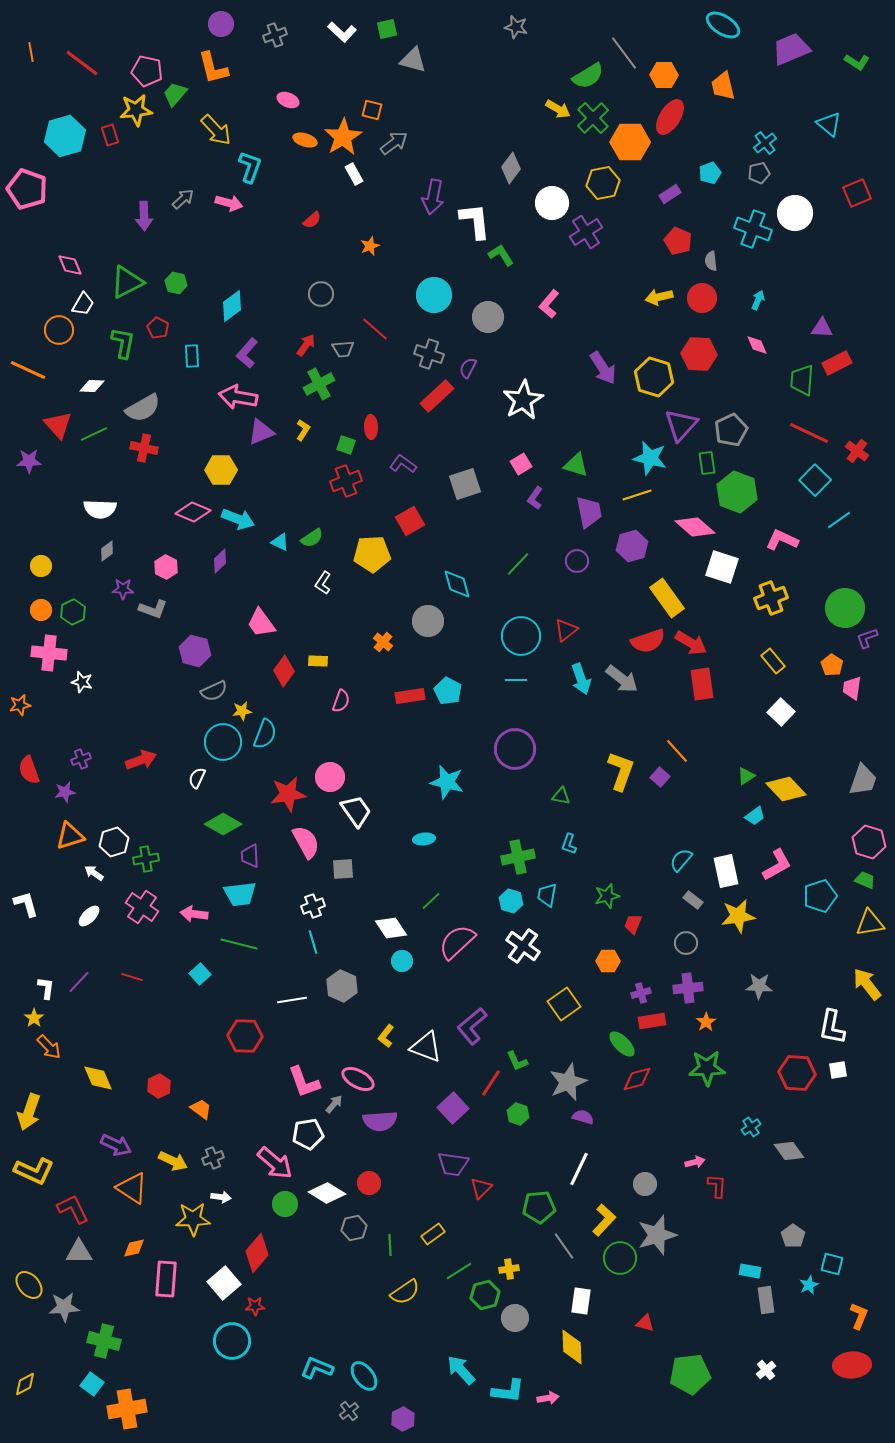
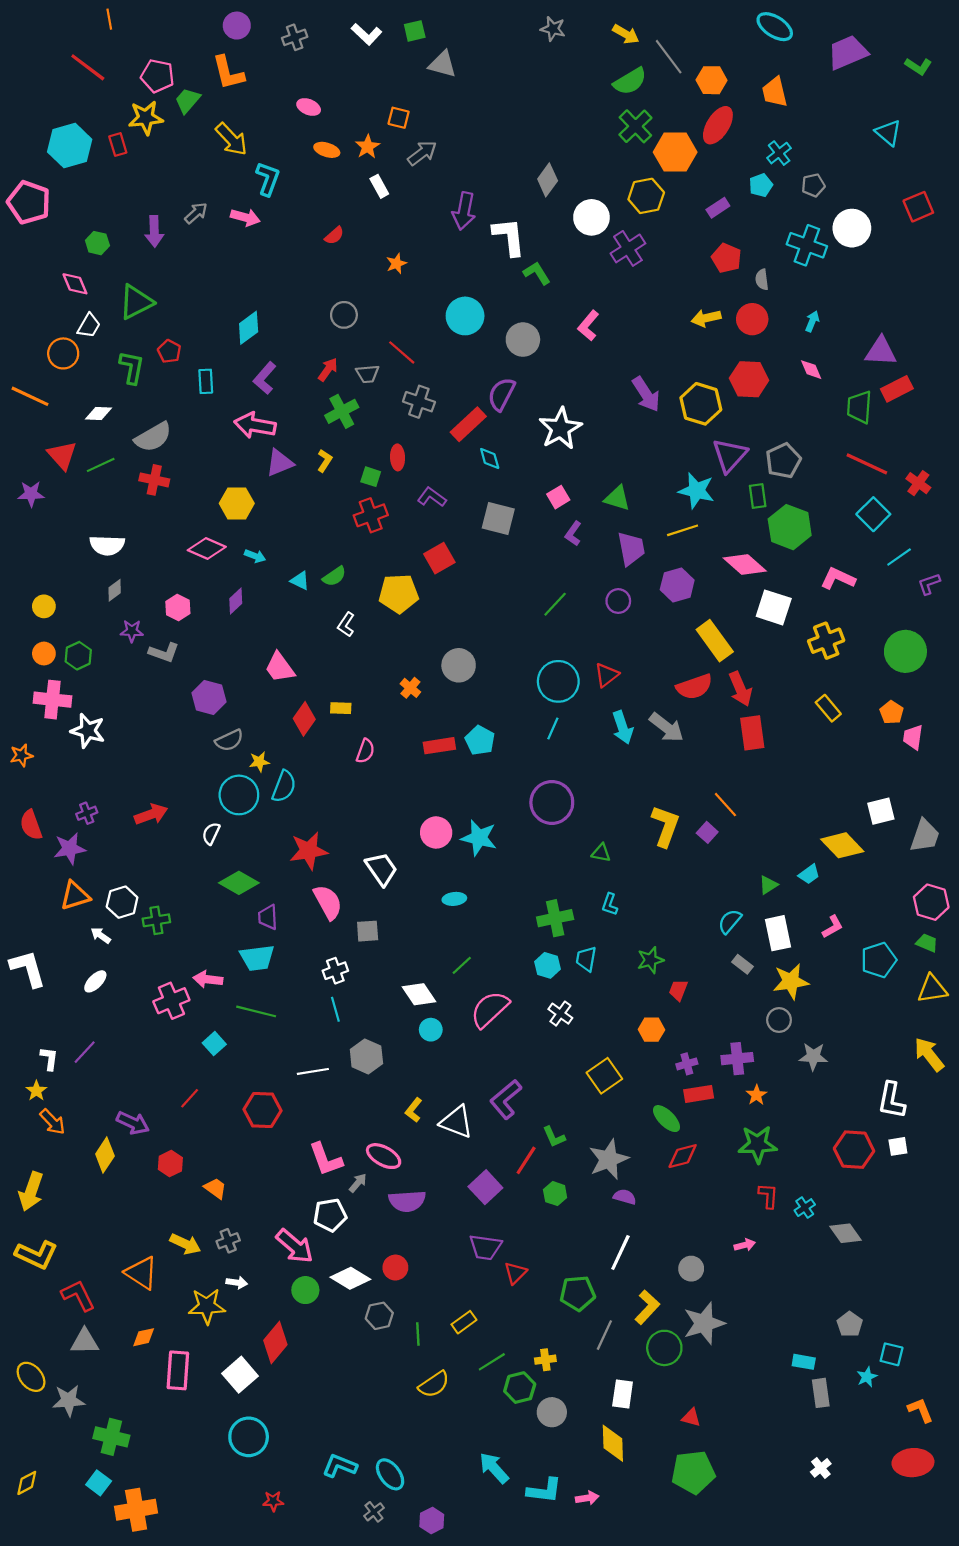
orange line: (31, 52) -> (109, 19), moved
yellow arrow: (558, 109) -> (626, 34), moved
orange star: (343, 137) -> (368, 147), size x0.6
cyan cross: (765, 143) -> (779, 153), moved
green hexagon: (176, 283) -> (97, 243), moved
purple triangle: (822, 328) -> (881, 351), size x1.4
gray cross: (429, 354) -> (419, 402), moved
purple semicircle: (468, 368) -> (501, 394), size x1.5
gray square: (465, 484) -> (498, 518), turned 32
cyan arrow: (238, 519) -> (255, 556), size x0.6
cyan diamond: (457, 584) -> (490, 458), moved, size x0.7
purple L-shape: (867, 638) -> (929, 584), moved
red arrow: (691, 643) -> (740, 689), turned 36
cyan line: (516, 680) -> (553, 729), turned -65
white star: (82, 682) -> (88, 731), size x1.5
white square: (781, 712) -> (881, 811), moved, turned 32
green triangle: (746, 776) -> (768, 885), moved
pink circle: (330, 777) -> (436, 832), moved
purple star: (65, 792) -> (70, 849), size x1.4
pink L-shape: (777, 865) -> (833, 927), size x0.7
white L-shape: (26, 904) -> (28, 969), size x1.4
pink cross: (142, 907) -> (171, 1001), moved, turned 32
gray circle: (686, 943) -> (779, 1020), moved
white cross: (523, 946) -> (560, 1014), size x0.7
red line: (132, 977) -> (190, 1098), moved, turned -65
yellow diamond: (98, 1078) -> (105, 1155), turned 56
purple arrow: (116, 1145) -> (133, 1123), moved
red L-shape: (717, 1186) -> (768, 1196), moved
gray line: (564, 1246) -> (604, 1335), turned 60
red star: (255, 1306) -> (273, 1501), moved
orange L-shape: (859, 1316) -> (920, 1410), turned -44
green pentagon: (690, 1374) -> (693, 1472), moved

